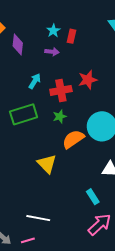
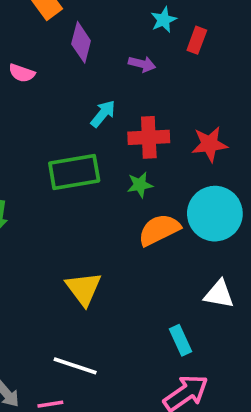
cyan star: (53, 31) -> (164, 20), moved
red rectangle: (72, 36) -> (197, 40), moved
red star: (88, 80) -> (210, 144), moved
yellow triangle: (47, 164) -> (84, 289), moved

